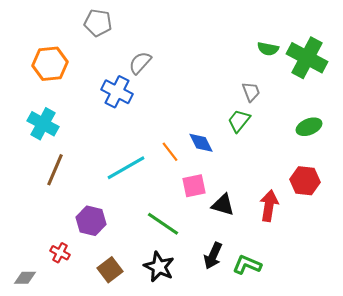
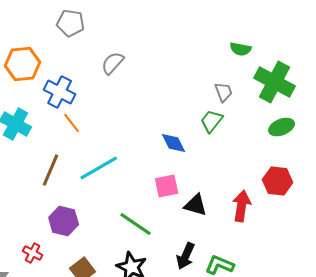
green cross: (307, 58) -> (275, 82), moved
blue cross: (117, 92) -> (60, 92), moved
orange line: (170, 152) -> (72, 123), moved
brown line: (55, 170) -> (51, 170), moved

